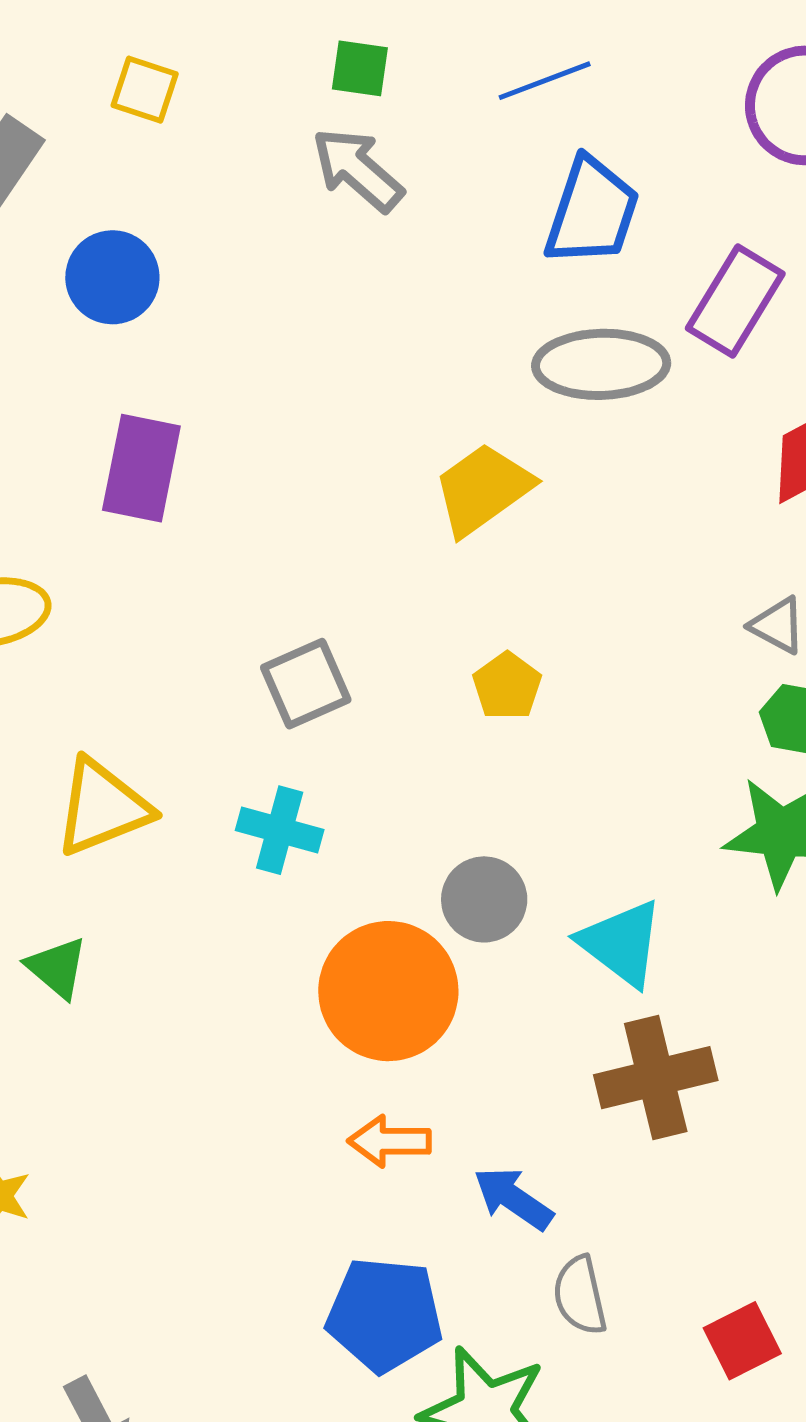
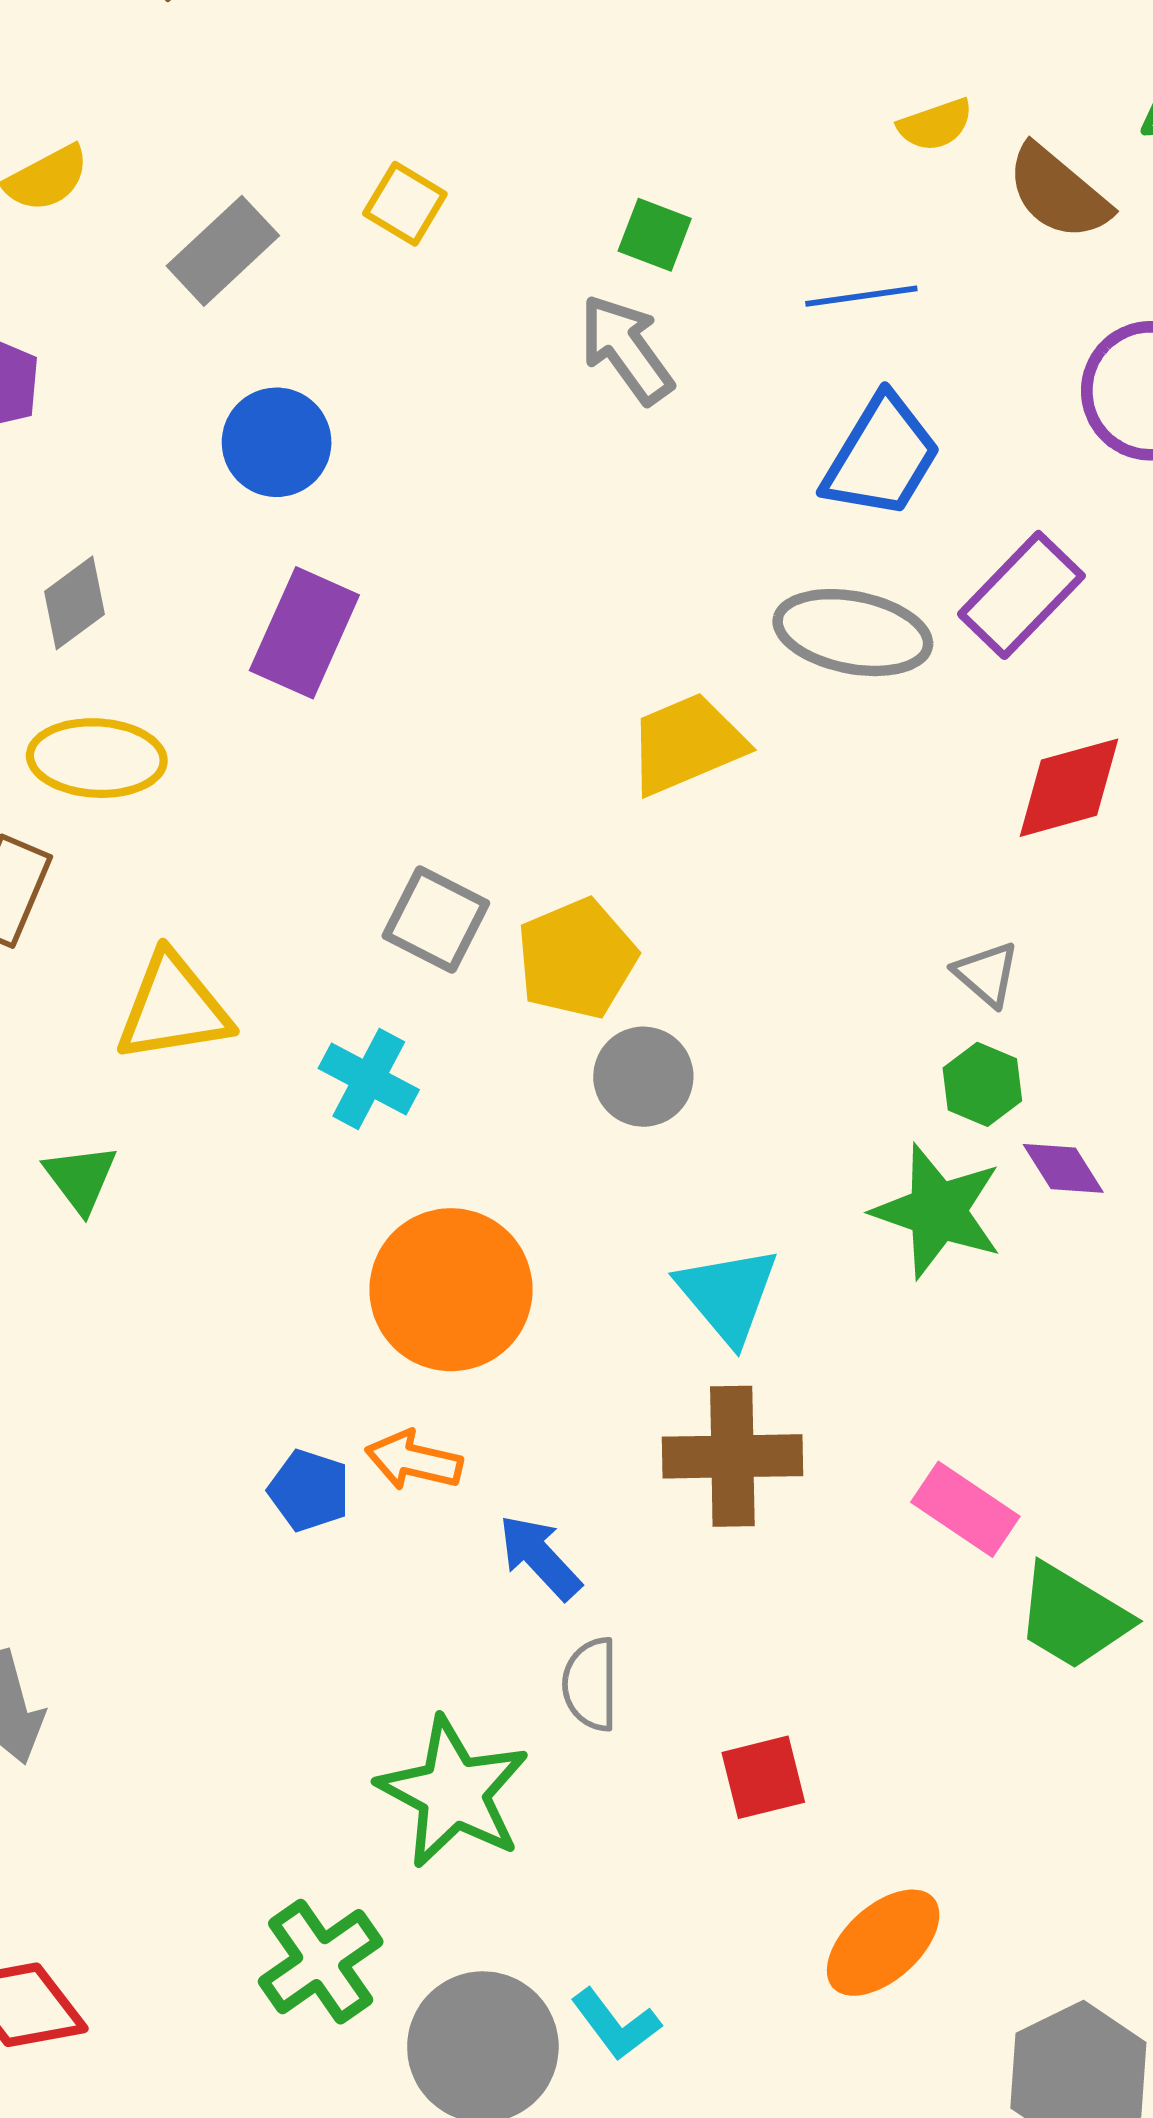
blue circle: (112, 277) -> (277, 442), moved
gray square: (306, 684) -> (436, 919), turned 38
yellow pentagon: (507, 686) -> (577, 959), moved, size x1.5
gray circle: (484, 899) -> (643, 1077), moved
blue pentagon: (385, 1315) -> (309, 1490), moved, size x0.6

